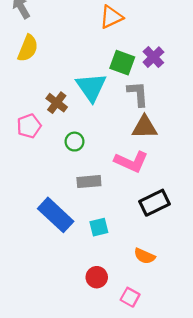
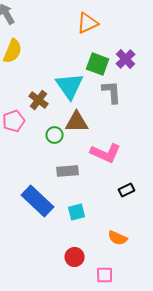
brown triangle: (145, 127) -> (77, 122), moved
black rectangle: (155, 203) -> (127, 190), size x0.6
pink square: (130, 297) -> (105, 275), turned -30

